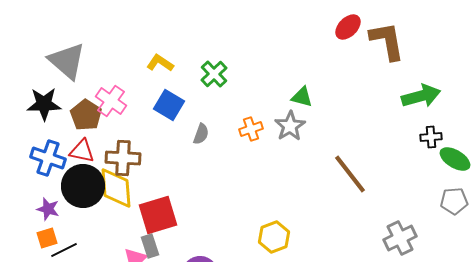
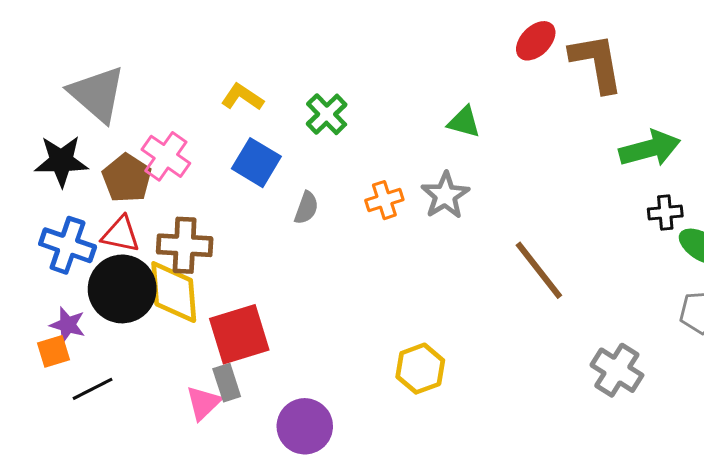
green triangle: (302, 97) -> (464, 122), moved
orange square: (47, 238) -> (54, 351), moved
gray cross: (400, 238) -> (617, 370), turned -32

